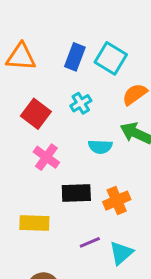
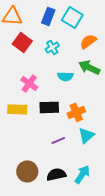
red square: (36, 114) -> (22, 42), moved
yellow rectangle: (34, 223) -> (17, 109), moved
cyan triangle: (121, 253) -> (86, 135), moved

